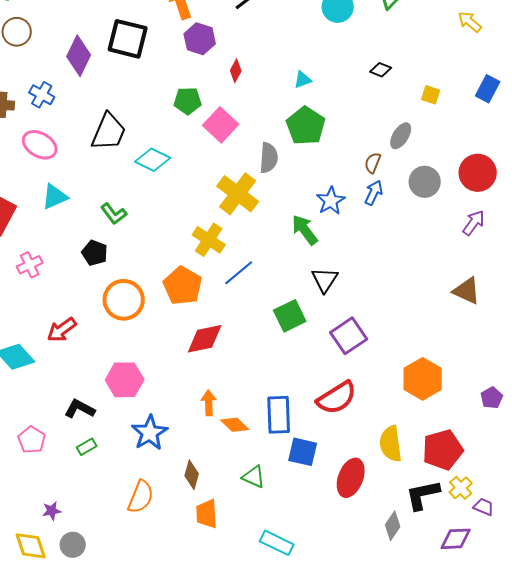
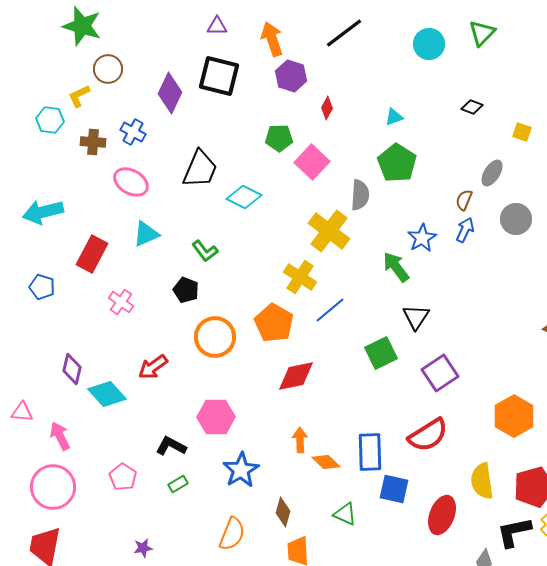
pink cross: (30, 265) -> (121, 302), turned -30

